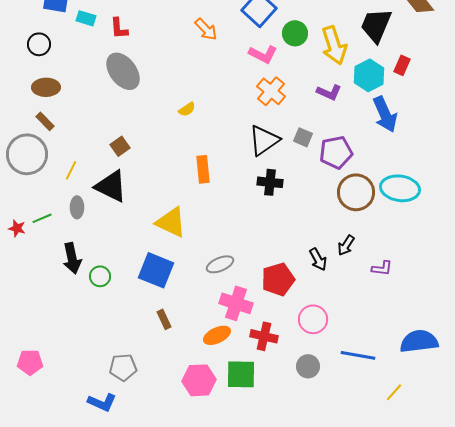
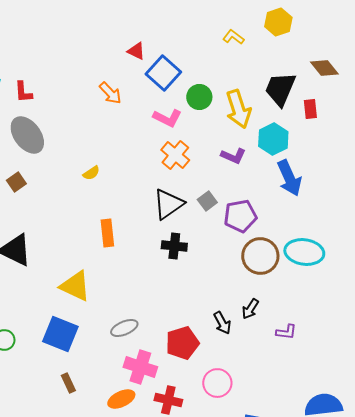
red rectangle: (402, 65) -> (310, 109), moved, turned -30
gray square: (303, 137) -> (207, 201), turned 30
brown square: (120, 146) -> (16, 182), moved

